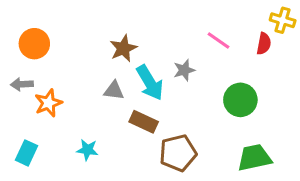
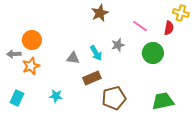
orange circle: (34, 44) -> (32, 40), moved
brown star: (123, 48) -> (100, 13), moved
cyan arrow: (150, 83) -> (96, 53), size x0.7
green circle: (240, 100) -> (153, 53), moved
brown rectangle: (144, 122) -> (92, 78), turned -48

